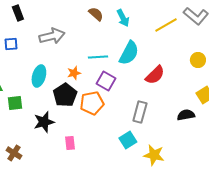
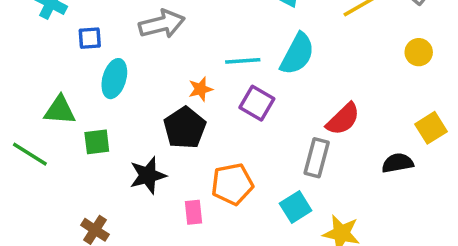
yellow circle: (198, 60) -> (419, 52), moved
red semicircle: (155, 75) -> (343, 119), moved
cyan ellipse: (39, 76) -> (114, 79), moved
orange pentagon: (92, 103) -> (232, 184), moved

